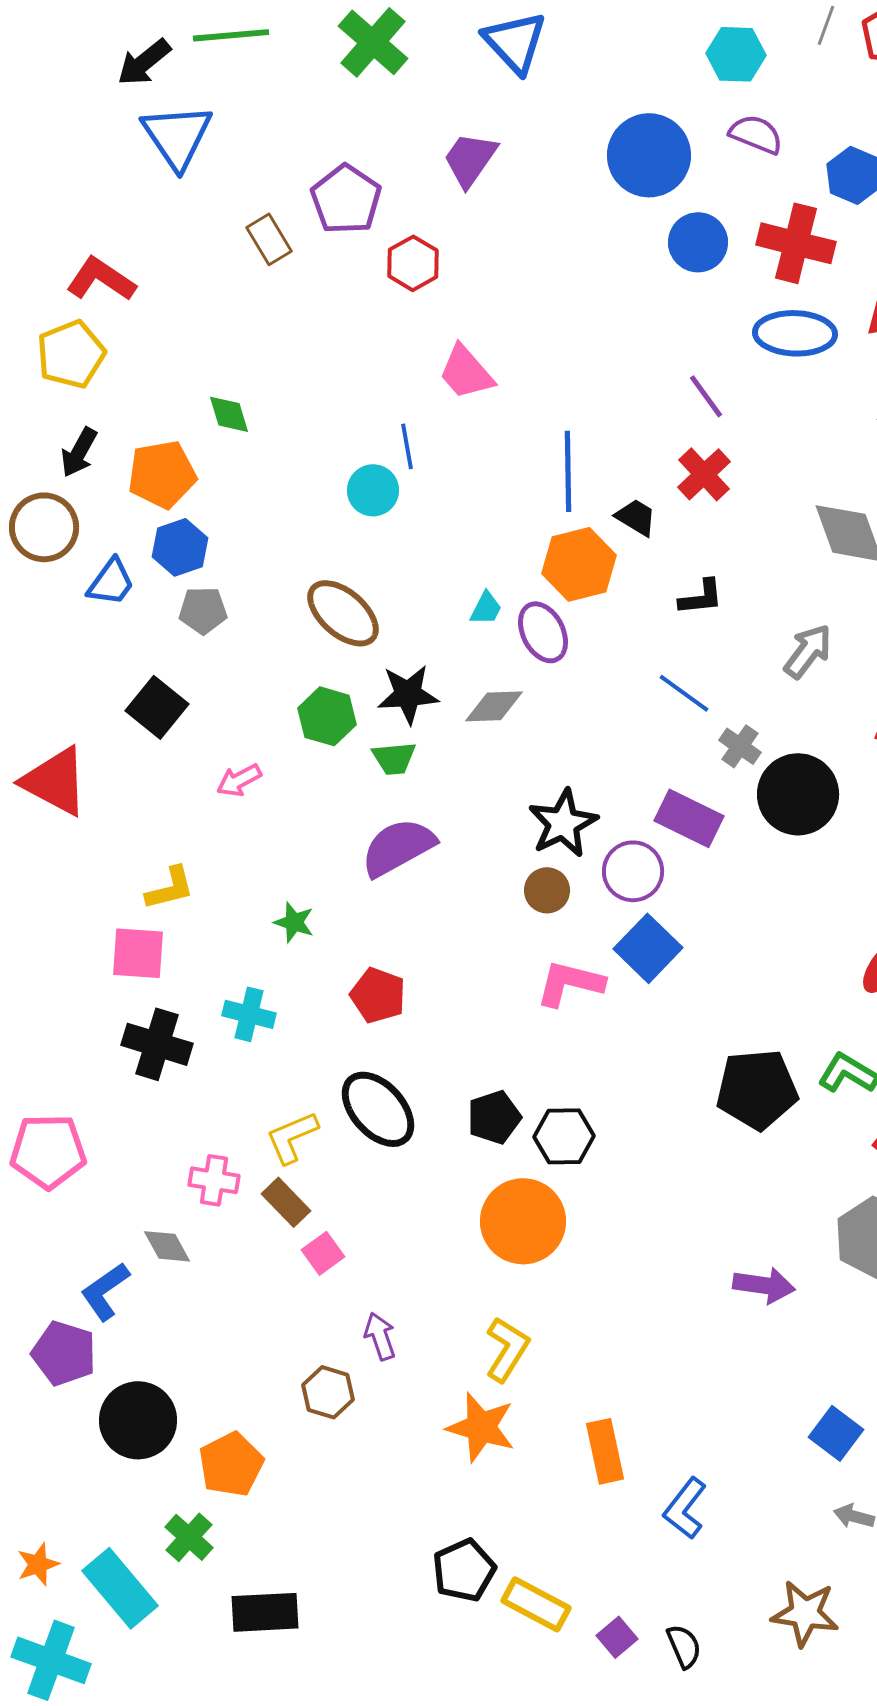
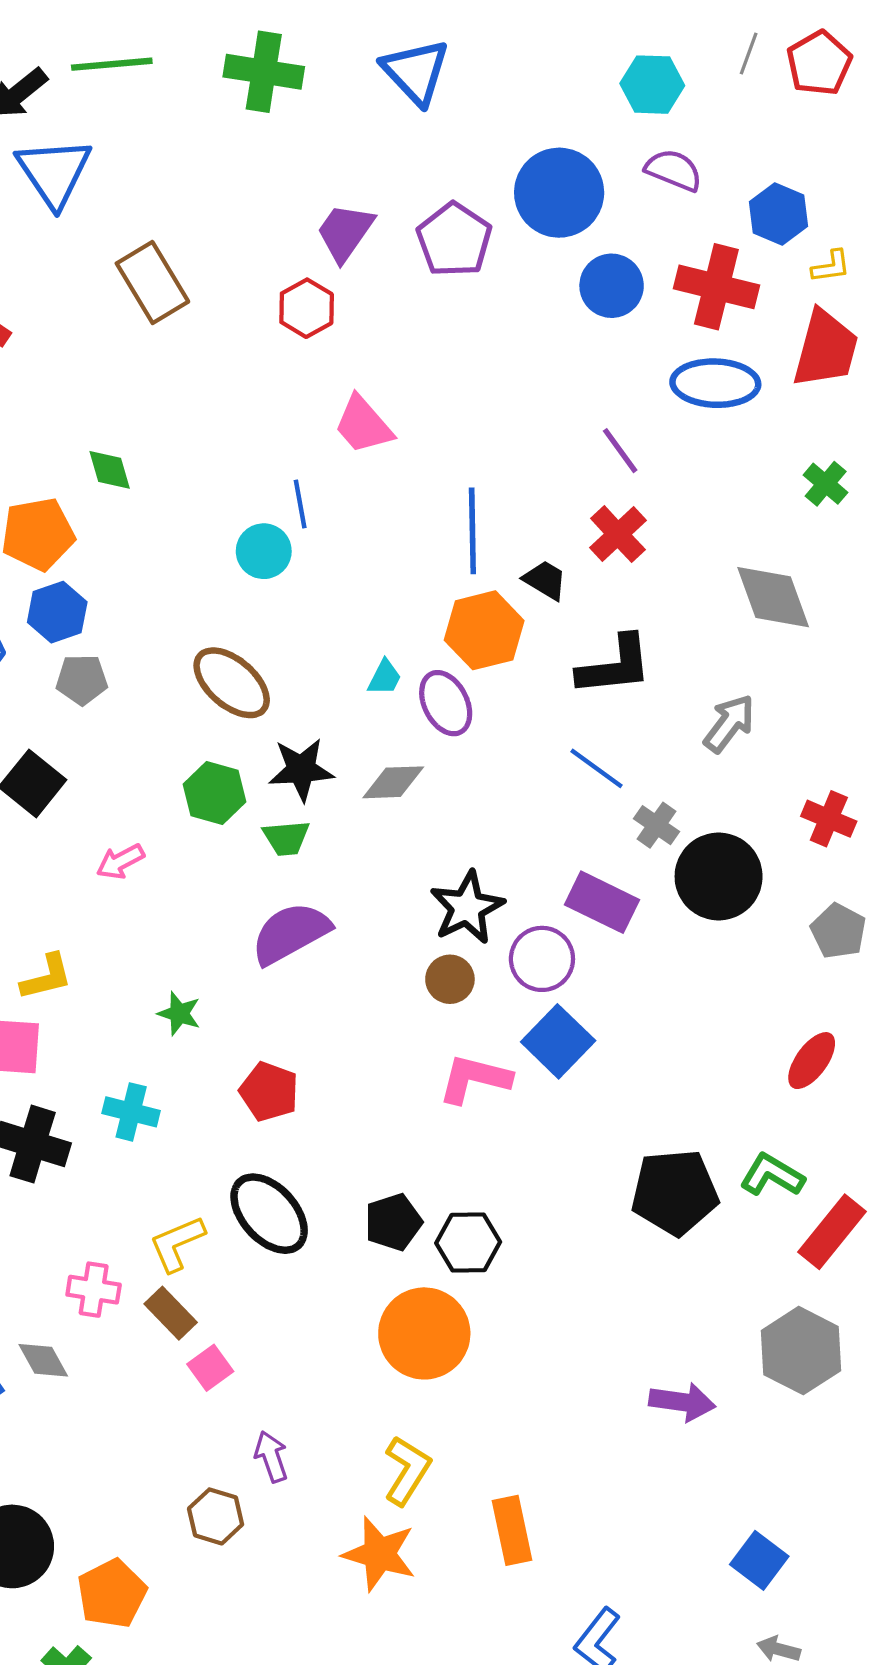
green cross: (373, 42) -> (264, 72), turned -32
purple trapezoid: (470, 159) -> (345, 232), moved
purple pentagon: (346, 199) -> (454, 240), moved
brown rectangle: (269, 239) -> (152, 283), size x1.5
black L-shape: (701, 597) -> (615, 666), size x1.6
orange rectangle: (605, 1451) -> (512, 1530), moved

